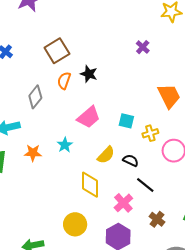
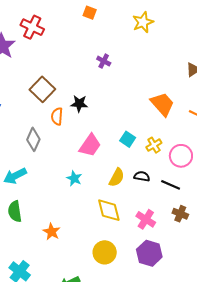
purple cross: (143, 47) -> (104, 61), moved
cyan square: (126, 121) -> (128, 139), turned 35
orange star: (33, 153) -> (52, 232), moved, turned -30
black line: (145, 185) -> (171, 185), moved
brown cross: (157, 219) -> (180, 214), moved

